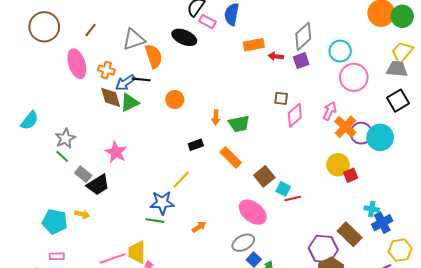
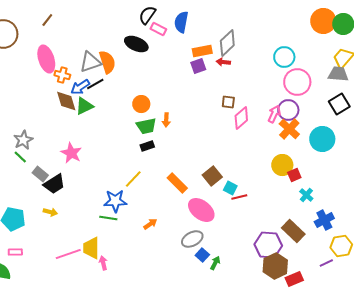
brown line: (91, 30) -> (47, 20), moved
gray diamond: (303, 36) -> (227, 43), moved
gray triangle: (134, 39) -> (90, 62), moved
purple square: (301, 61) -> (198, 66), moved
pink ellipse: (77, 64) -> (46, 59), moved
black line: (141, 79) -> (95, 84), turned -36
orange circle: (175, 99) -> (141, 104), moved
green trapezoid: (239, 124) -> (146, 126), moved
purple circle: (361, 133) -> (288, 110), moved
orange rectangle: (231, 157) -> (177, 183), moved
cyan cross: (372, 209) -> (306, 195), moved, turned 32
yellow arrow: (82, 214) -> (50, 212), moved

